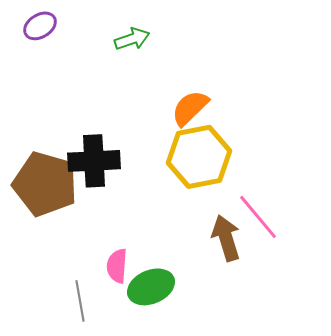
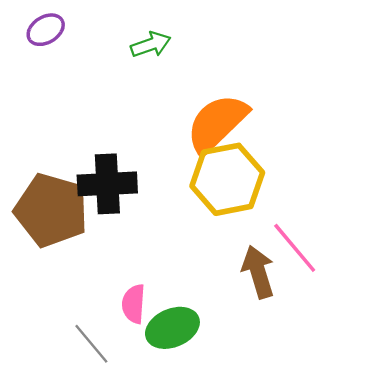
orange semicircle: (190, 108) -> (217, 123), size x1.5
gray line: (80, 301) -> (91, 344), turned -30

